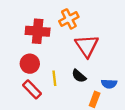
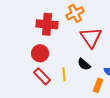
yellow line: (54, 78) -> (64, 74), moved

